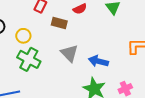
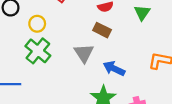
brown rectangle: (59, 23) -> (102, 30), moved

